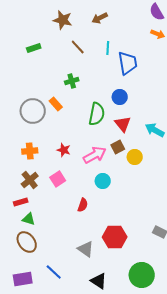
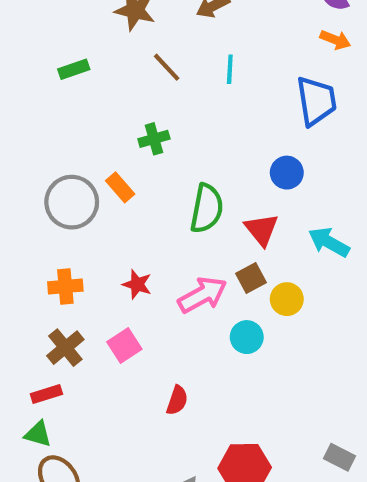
blue trapezoid: (128, 63) -> (316, 101), moved
blue circle: (120, 97) -> (287, 173), moved
cyan circle: (103, 181) -> (247, 337), moved
green triangle: (29, 219) -> (38, 434), moved

